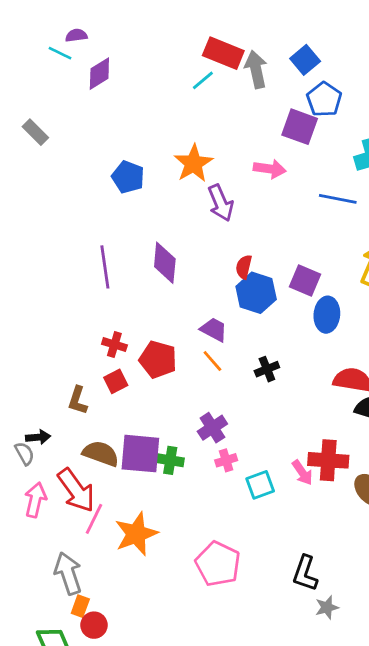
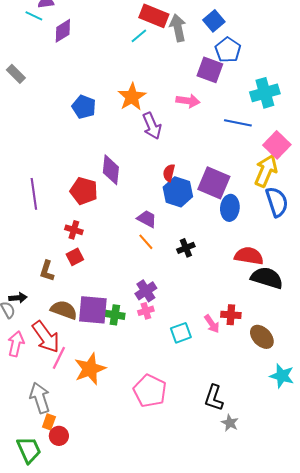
purple line: (105, 267) -> (34, 194), moved
purple square: (305, 281) -> (214, 183), size x1.4
red pentagon: (158, 360) -> (84, 191), moved
pink cross: (226, 460) -> (146, 311), moved
red cross: (328, 460) -> (231, 315), size x0.7
gray star: (327, 607) -> (230, 423), turned -30

